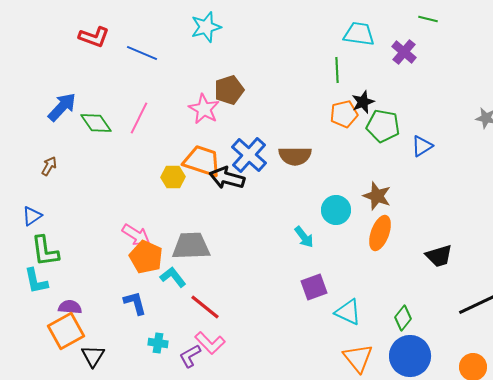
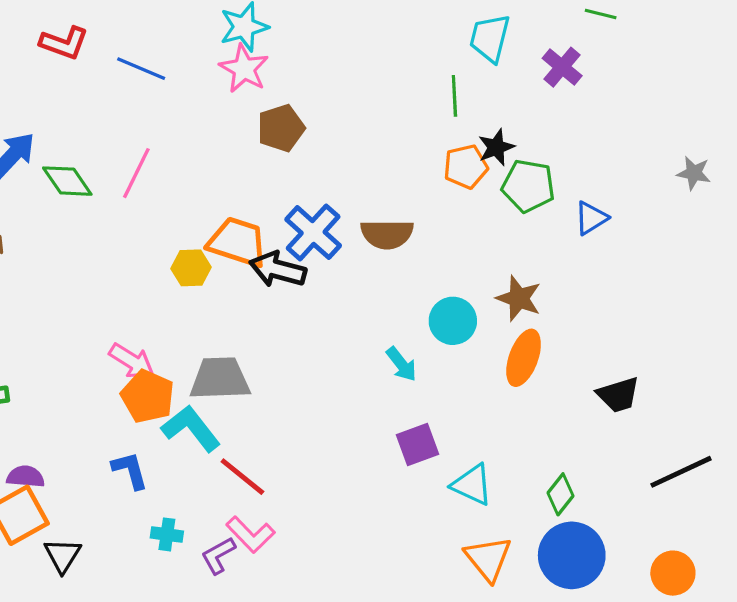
cyan trapezoid: (359, 34) -> (490, 38), turned -84
pink star: (204, 109) -> (244, 69), moved
cyan L-shape: (173, 277) -> (191, 428), size x1.4

